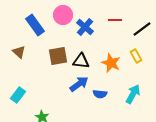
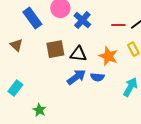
red line: (115, 20) -> (118, 25), moved
blue semicircle: (100, 94) -> (97, 77), moved

